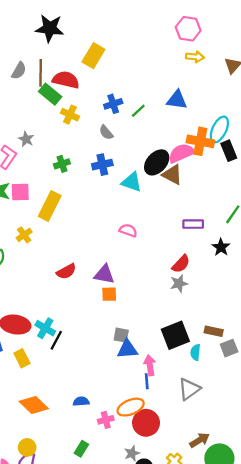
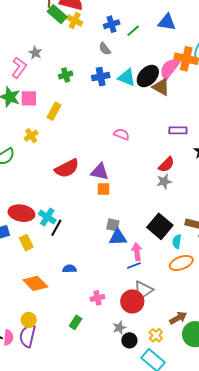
yellow cross: (70, 115) -> (75, 21), moved
pink semicircle: (181, 153) -> (169, 69), turned -30
cyan triangle: (132, 182) -> (127, 77), moved
yellow rectangle: (50, 206) -> (54, 111), size x0.7
red semicircle: (66, 271) -> (67, 168), size x1.4
black square: (175, 335) -> (160, 226), turned -30
blue line: (147, 381) -> (134, 266), turned 72
gray triangle: (189, 389) -> (143, 290), moved
blue semicircle: (81, 401) -> (69, 269), moved
orange ellipse: (131, 407) -> (181, 263), moved

